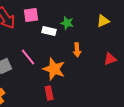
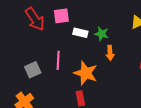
green star: (67, 23) -> (102, 34), moved
pink line: (28, 57) -> (58, 60), turned 42

